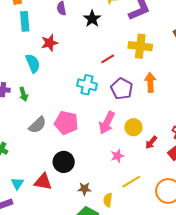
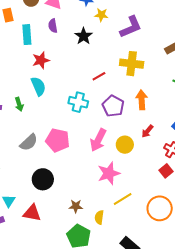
cyan rectangle: (25, 21) -> (27, 35), moved
cyan semicircle: (33, 63) -> (38, 86), moved
green arrow: (23, 94) -> (19, 104), moved
red arrow: (151, 142) -> (147, 131), moved
pink star: (117, 156) -> (109, 173), size x1.6
black circle: (64, 162) -> (43, 179), moved
red triangle: (43, 182) -> (32, 213), moved

